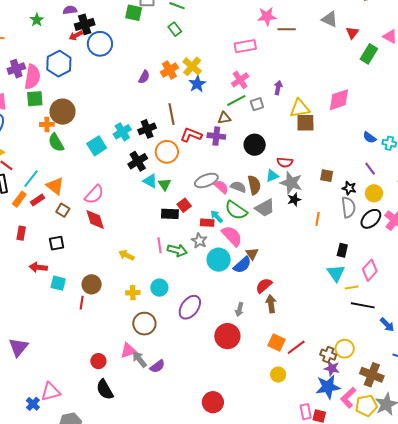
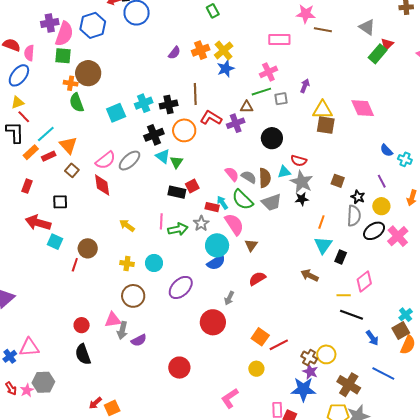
green rectangle: (369, 54) -> (378, 54), moved
pink diamond: (339, 100) -> (363, 108), turned 75
purple cross: (216, 136) -> (236, 123), turned -36
gray ellipse: (206, 180) -> (129, 161), moved, turned -30
green arrow: (177, 250) -> (178, 229), turned -36
blue semicircle: (242, 265) -> (216, 262), moved
red arrow: (38, 267) -> (38, 223), size x1.4
cyan triangle: (336, 273) -> (323, 245), moved
brown arrow: (271, 304) -> (310, 275), moved, turned -66
gray arrow: (139, 359) -> (122, 330), turned -138
pink L-shape: (348, 398) -> (230, 398), moved
red circle: (213, 402) -> (179, 368), moved

